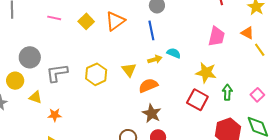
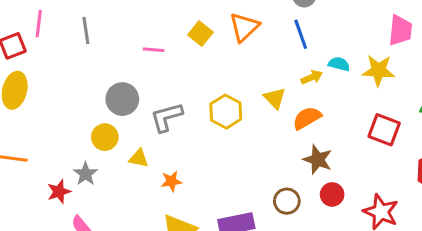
pink line: (54, 18) -> (154, 50), moved
yellow star: (206, 73) -> (379, 70), moved

